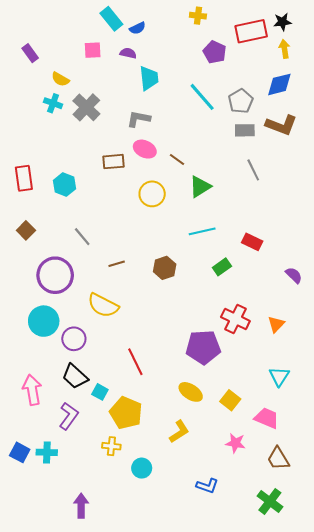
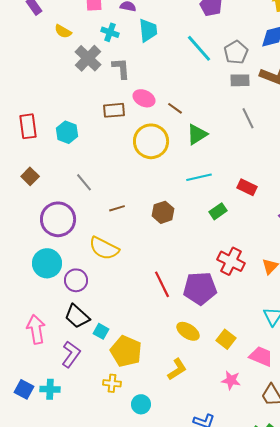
cyan cross: (53, 103) -> (110, 32), moved
gray L-shape: (139, 119) -> (121, 68), moved, turned 75
yellow circle: (152, 194) -> (151, 141), size x1.4
red line: (135, 362) -> (162, 284), moved

